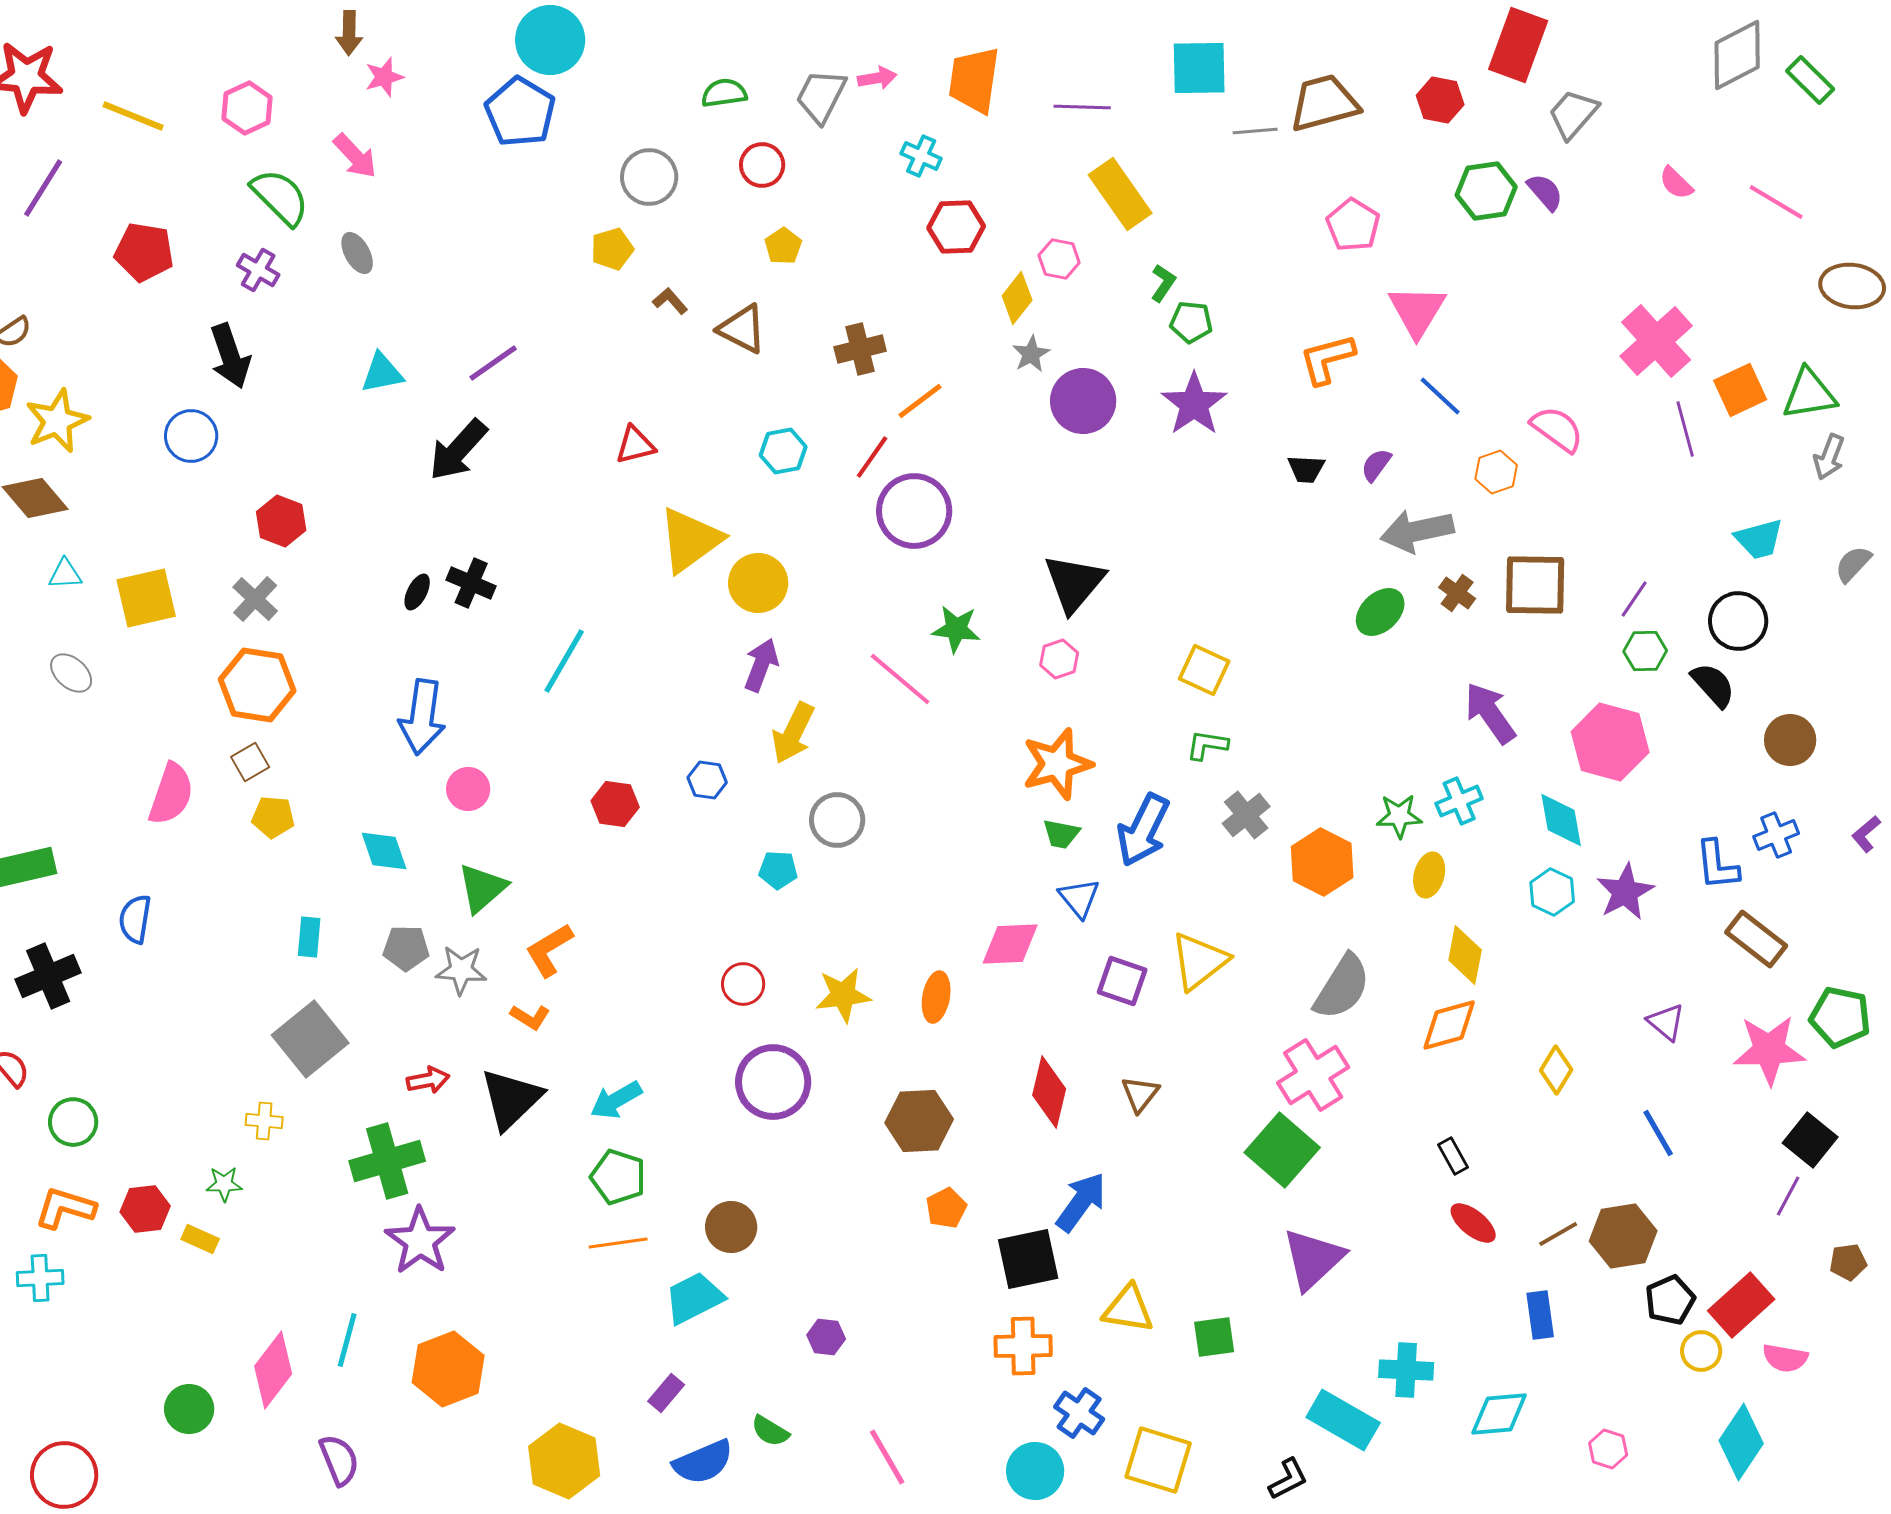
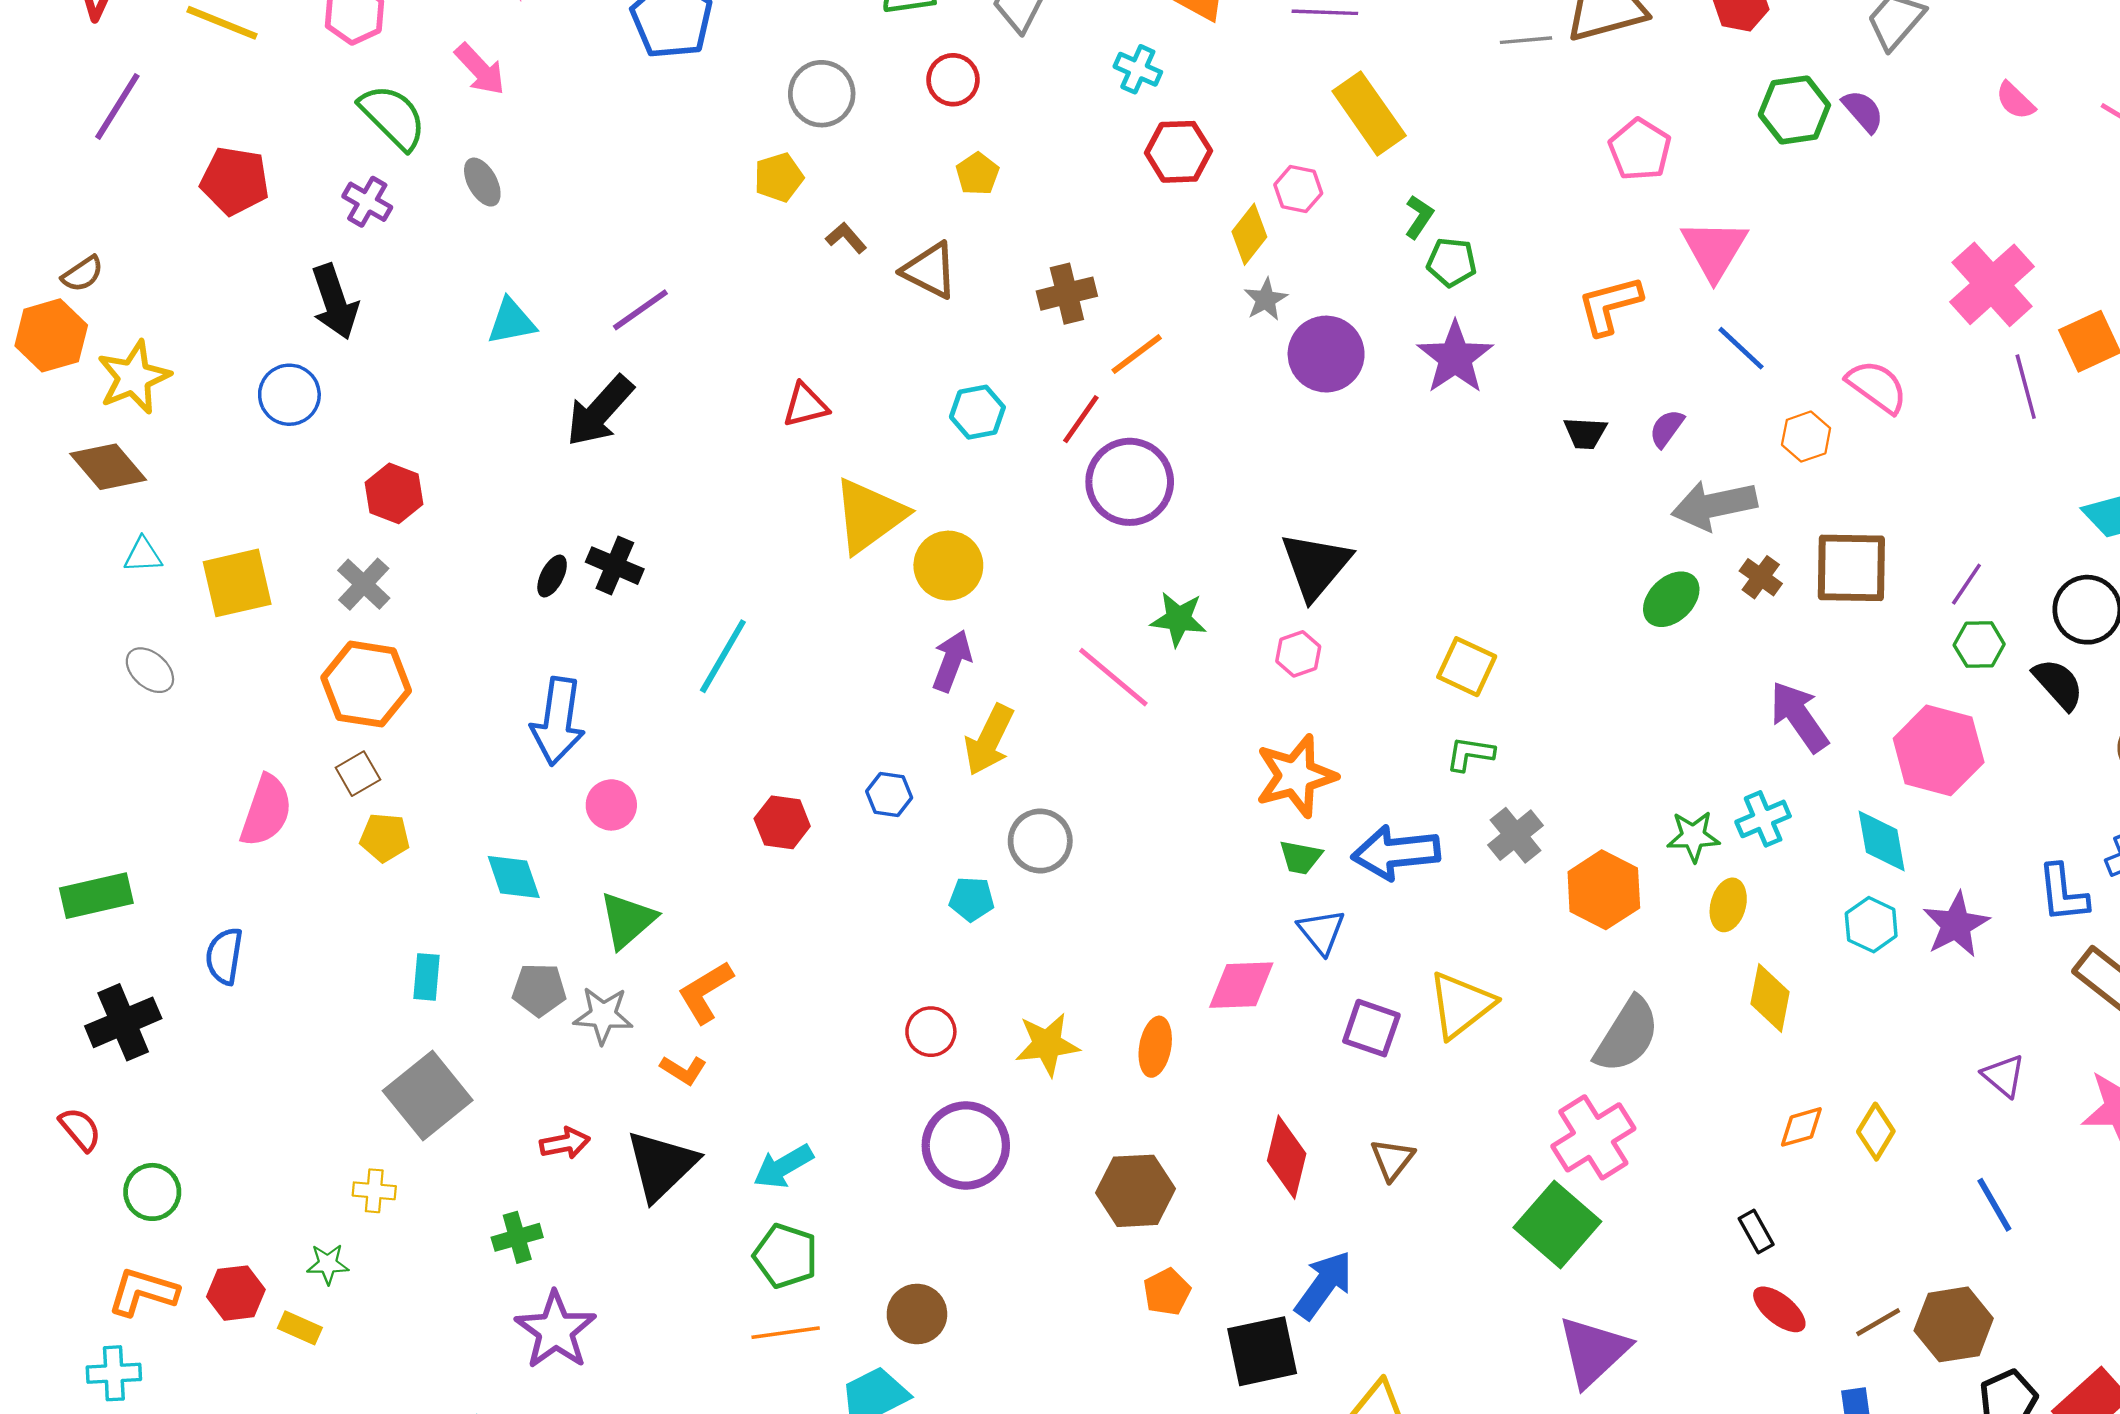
blue arrow: (1143, 830) -> (1396, 853), turned 58
orange diamond: (1449, 1025) -> (1801, 1127), moved, size x0.7
green cross: (387, 1161) -> (517, 1237), size x0.6

